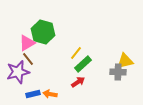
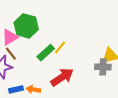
green rectangle: (83, 64) -> (46, 53), moved
red arrow: (78, 82) -> (62, 77), size x1.6

